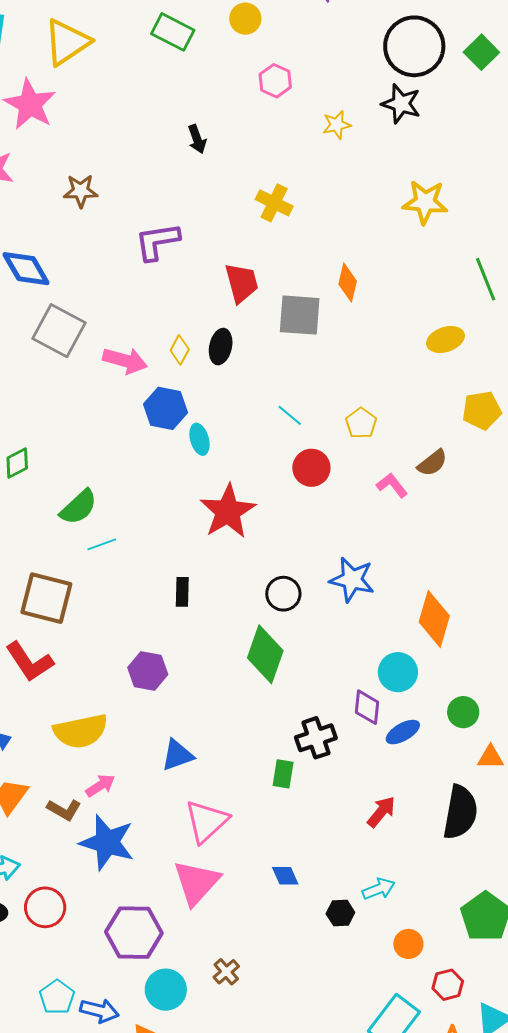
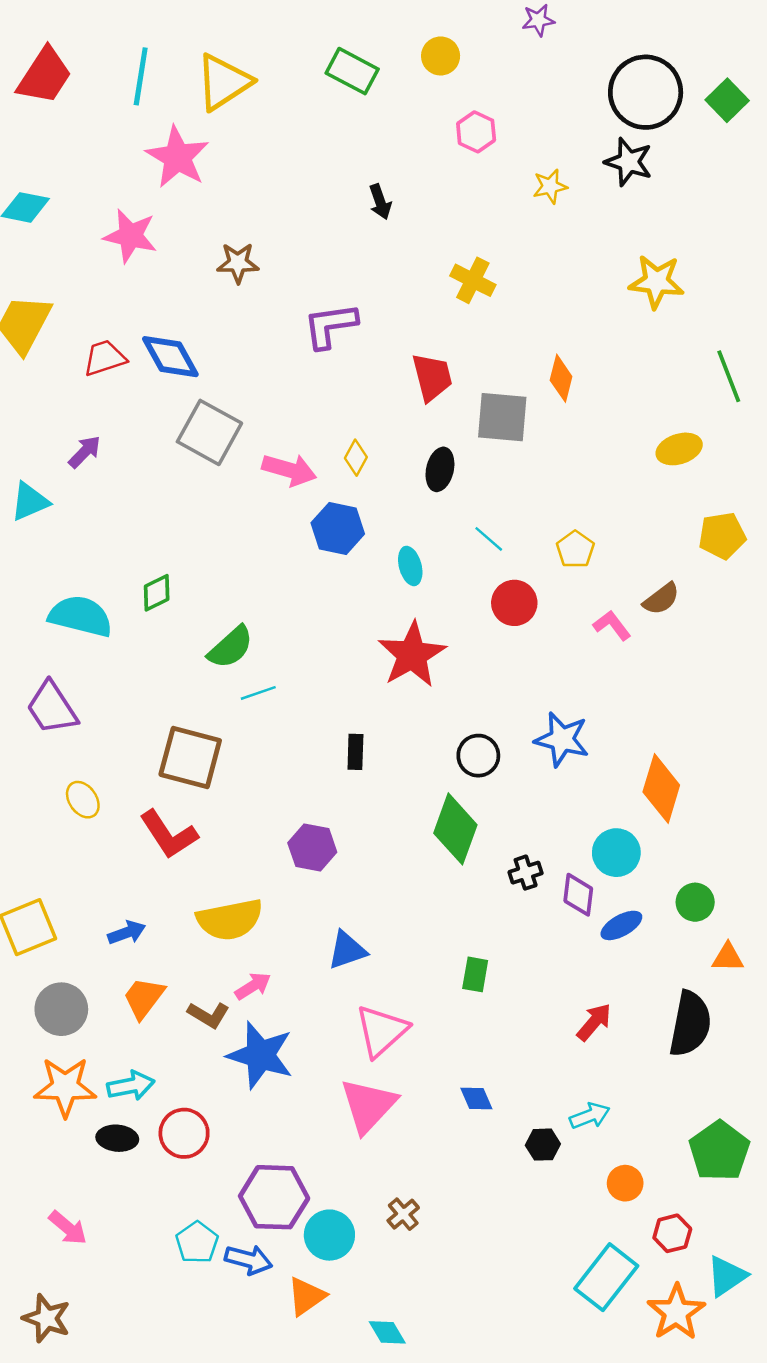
black ellipse: (221, 347) -> (440, 469), moved
cyan ellipse: (199, 439) -> (410, 566), moved
black cross: (316, 738) -> (526, 873), moved, size x0.7
purple hexagon: (134, 933) -> (274, 1197), moved

